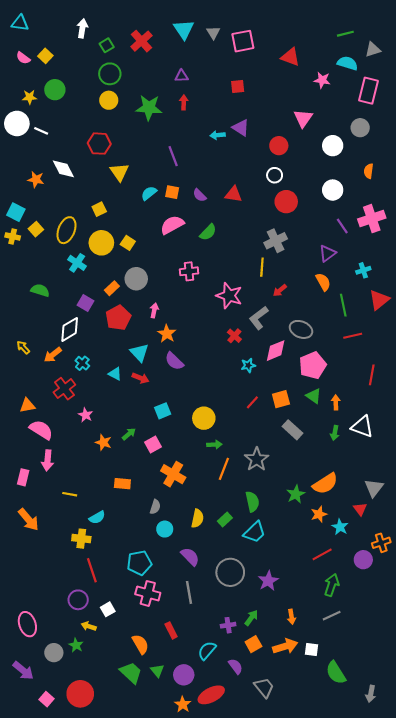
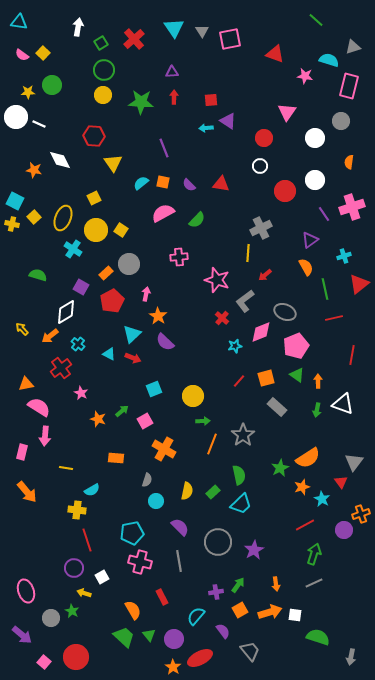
green line: (345, 34) -> (316, 20), moved, turned 56
red square: (238, 87) -> (211, 100), moved
red circle: (286, 202) -> (285, 191), moved
cyan triangle: (139, 353) -> (132, 334), turned 30
green semicircle: (336, 673) -> (318, 637), turned 140

